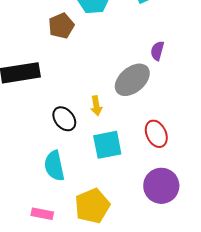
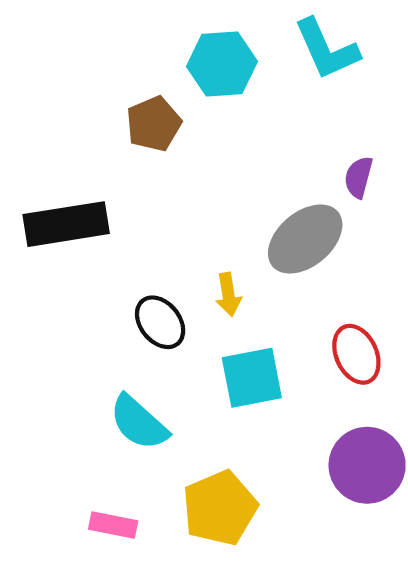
cyan semicircle: (54, 166) -> (139, 423), turned -36

